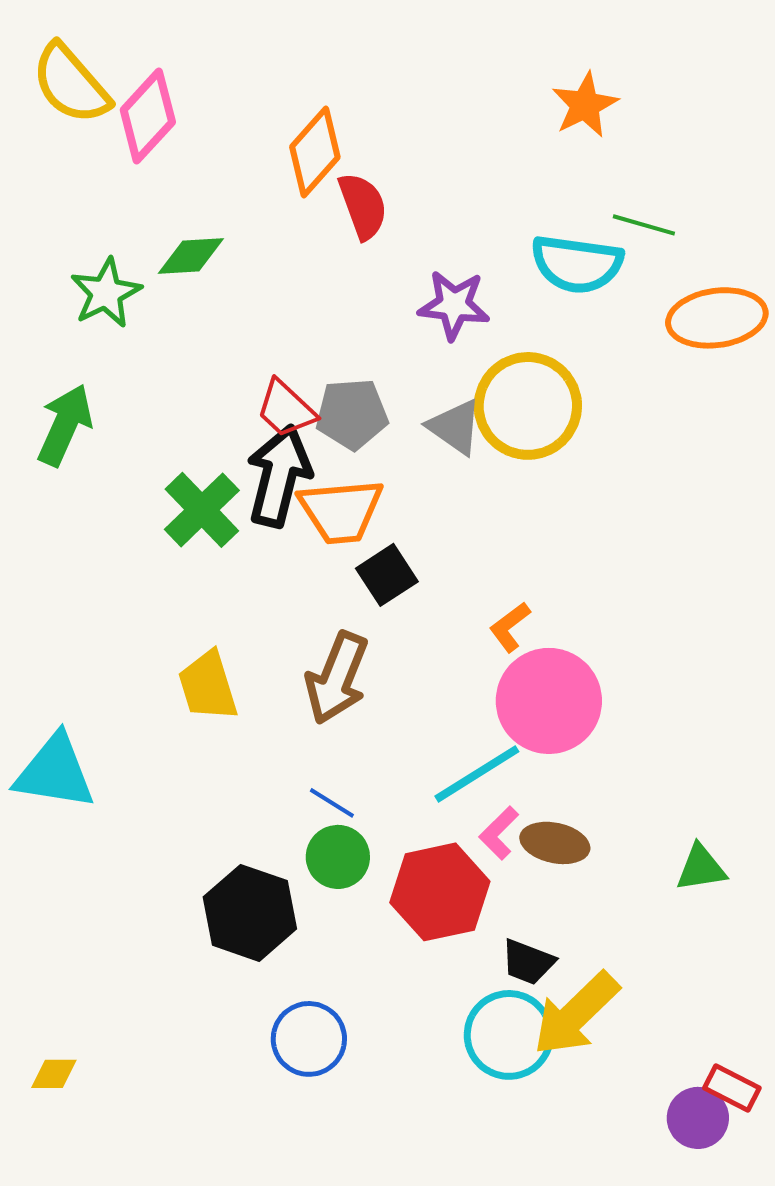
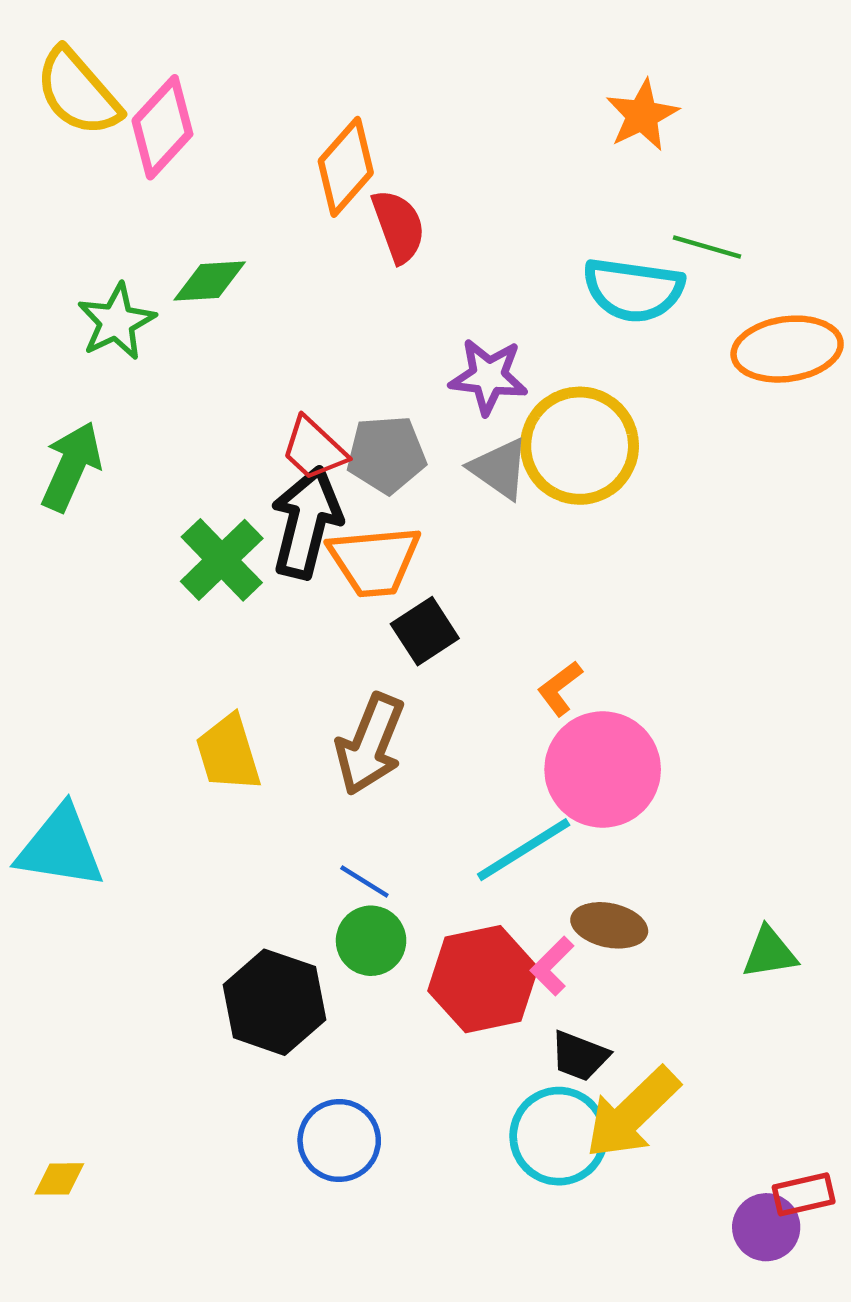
purple star: (454, 305) -> (488, 377), moved
pink L-shape: (499, 833) -> (552, 966), moved
red rectangle: (732, 1088) -> (804, 1194), turned -40

